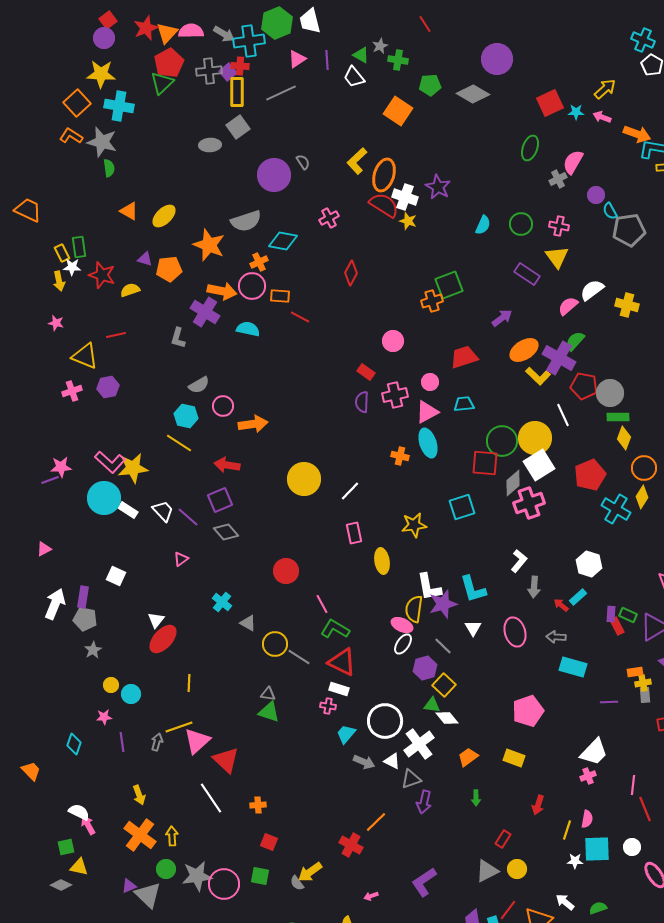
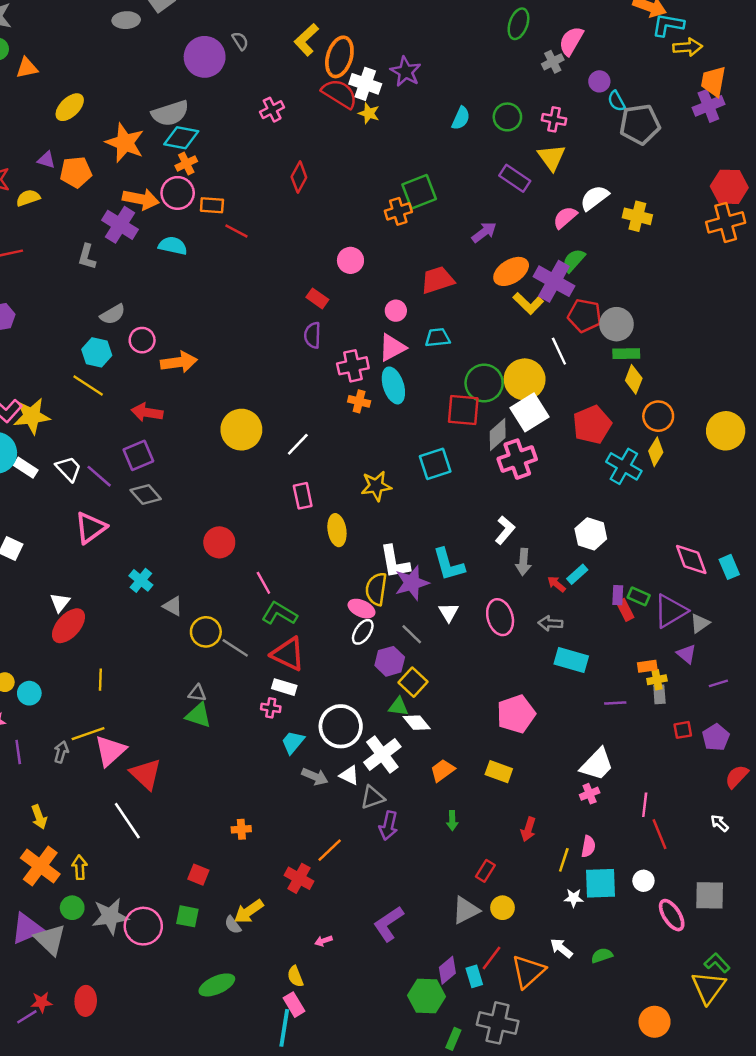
orange triangle: (129, 211) -> (27, 68), moved, turned -42
cyan diamond: (283, 241) -> (181, 138), moved
pink cross: (395, 395) -> (353, 366), moved
pink triangle: (181, 559) -> (91, 528), size x1.8
orange cross: (258, 805) -> (241, 829), moved
purple triangle: (129, 886) -> (27, 929), size x1.8

